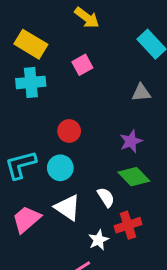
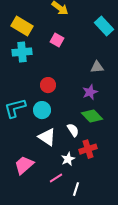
pink square: (82, 65) -> (57, 40), turned -32
gray triangle: (141, 93) -> (97, 67), moved
pink trapezoid: (26, 219) -> (24, 165), moved

